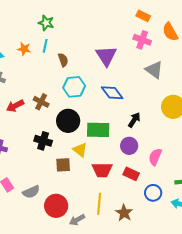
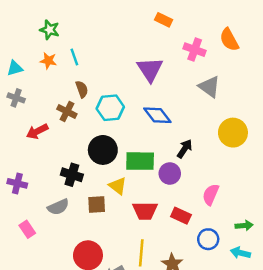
orange rectangle: (143, 16) -> (164, 20), moved
green star: (46, 23) -> (50, 30), moved
cyan line: (45, 46) -> (74, 57), turned -32
brown semicircle: (63, 60) -> (82, 89), moved
brown cross: (41, 102) -> (67, 112), moved
purple circle: (129, 146) -> (170, 173), moved
gray semicircle: (31, 192) -> (58, 207), moved

